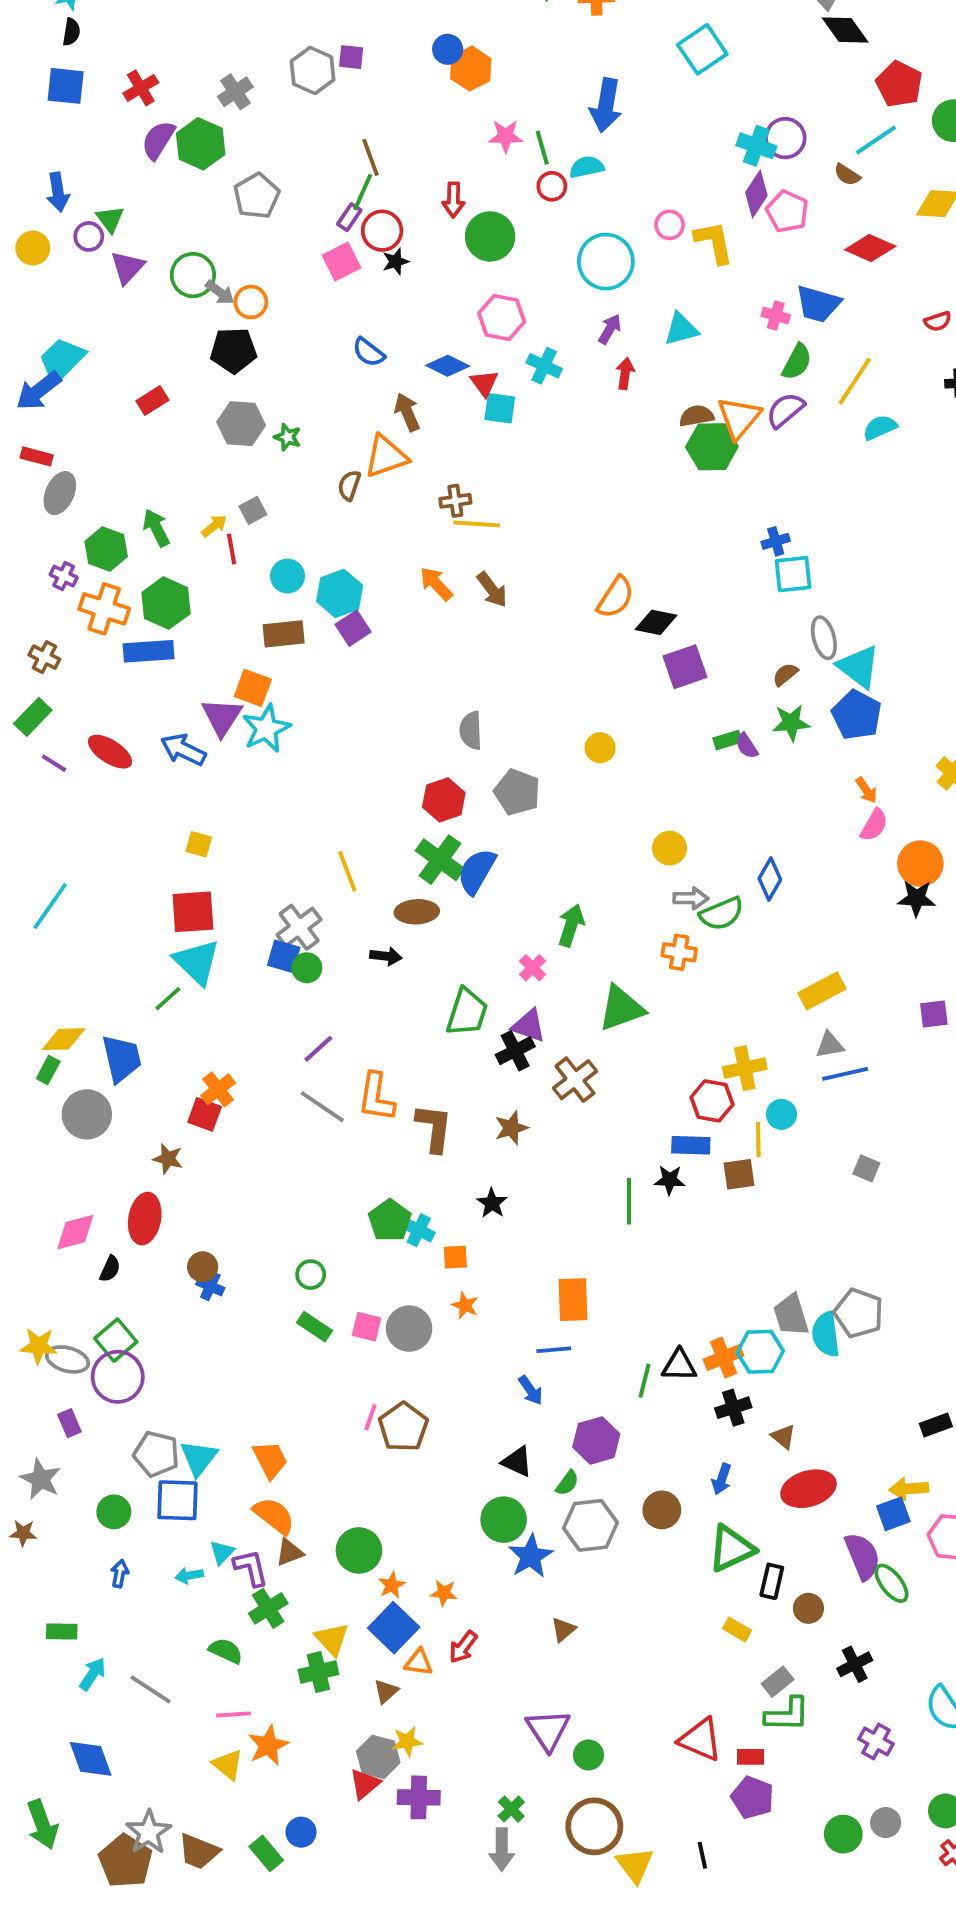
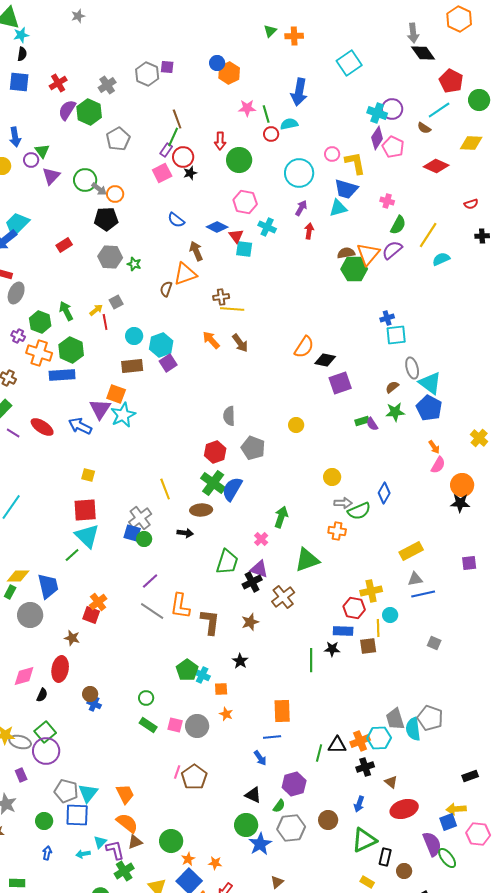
blue trapezoid: (818, 304) -> (346, 189), moved

